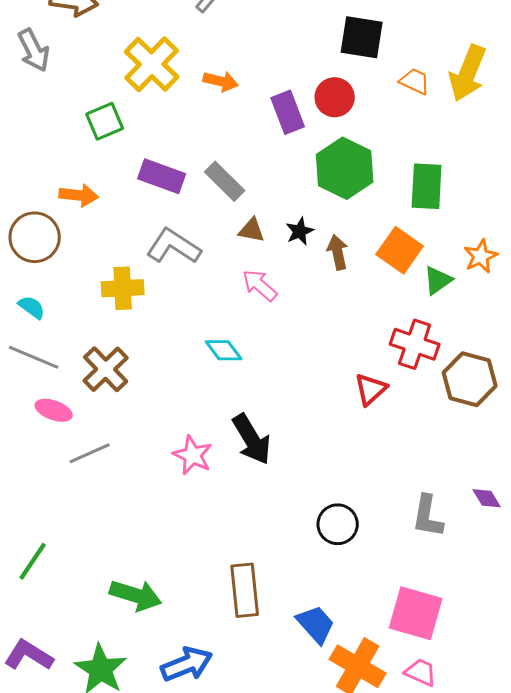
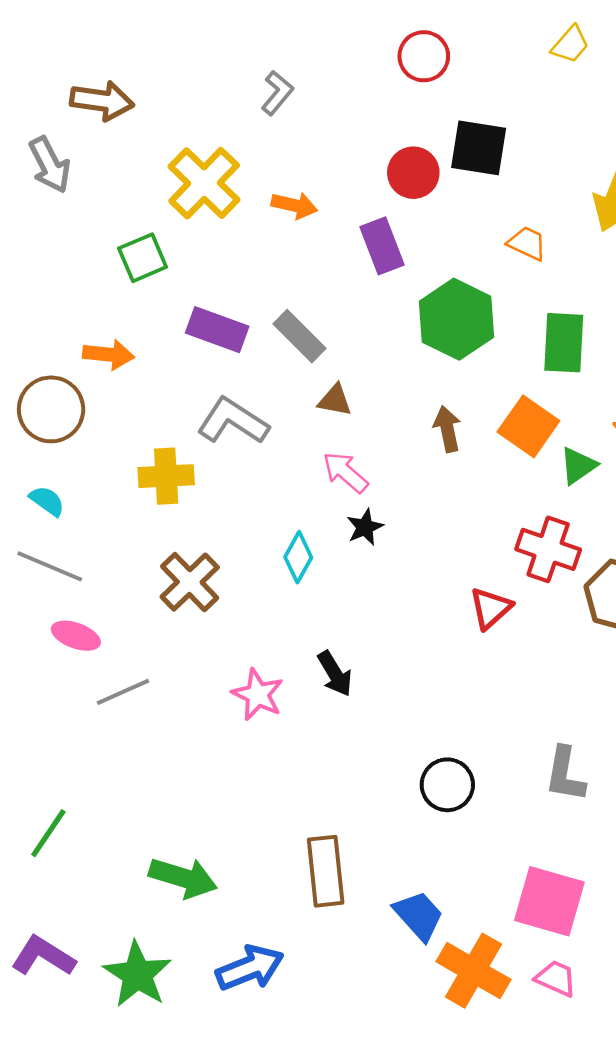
orange trapezoid: (415, 81) -> (527, 243), moved
red circle: (335, 97) -> (413, 173), moved
black star: (300, 231) -> (365, 527), moved
cyan diamond: (224, 350) -> (298, 557), turned 66
brown cross: (106, 369) -> (190, 582), moved
black arrow: (252, 439) -> (335, 674), size x0.7

